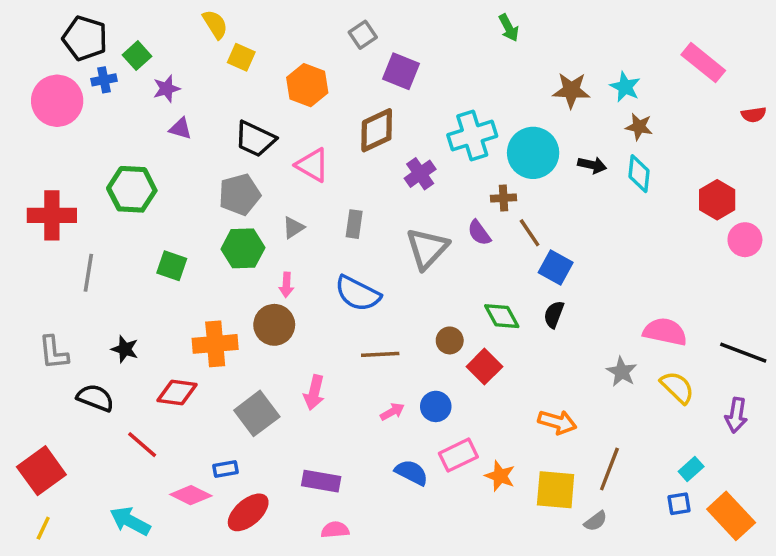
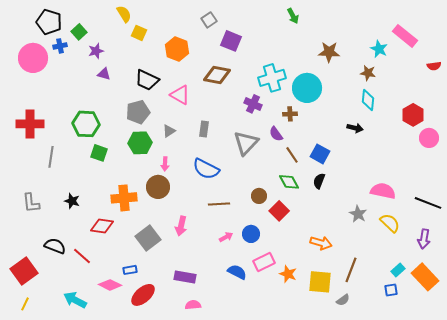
cyan star: (625, 87) -> (379, 49), moved
brown diamond: (377, 130) -> (217, 75), turned 36
black arrow: (592, 165) -> (355, 128), moved
purple cross: (420, 174) -> (253, 104), moved, turned -30
green hexagon: (132, 189) -> (86, 124), moved
brown line: (530, 233) -> (292, 155), moved
black semicircle: (95, 398) -> (55, 246), moved
orange rectangle: (731, 516) -> (425, 277), moved

